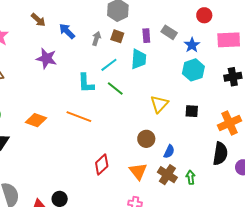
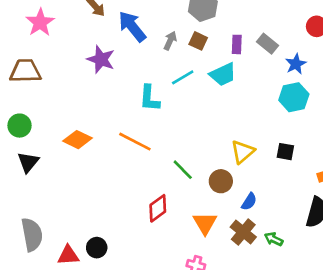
blue arrow: (67, 31) -> (132, 26), size x1.4
cyan trapezoid: (139, 59) -> (223, 74), turned 55
green line: (115, 89) -> (183, 170), moved
yellow triangle: (159, 104) -> (243, 152), moved
green arrow: (191, 177) -> (274, 239), turned -64

